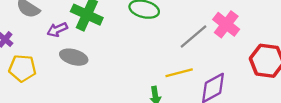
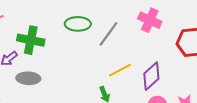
gray line: (194, 36) -> (109, 34), moved

